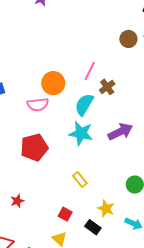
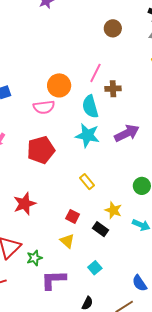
brown circle: (128, 39) -> (113, 28), moved
brown cross: (107, 87) -> (113, 89), turned 35
cyan semicircle: (84, 105) -> (90, 107), turned -45
red star: (17, 201) -> (25, 204), size x1.6

